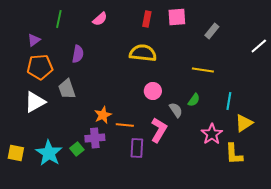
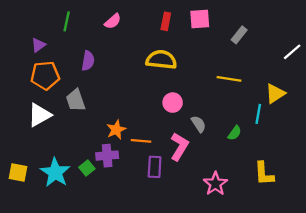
green semicircle: (194, 100) -> (235, 133), moved
yellow triangle: (244, 123) -> (275, 94), moved
pink star: (212, 134) -> (215, 184), moved

